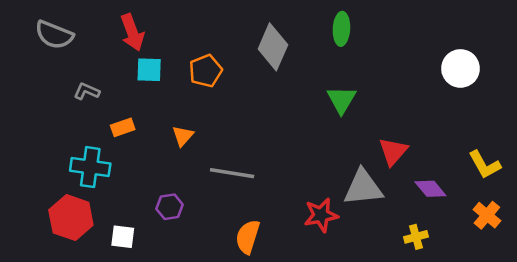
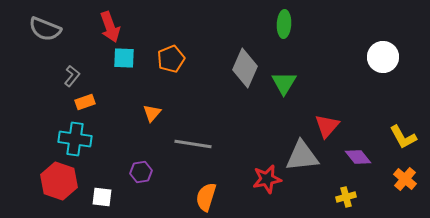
gray diamond: (273, 47) -> (245, 68), moved
gray L-shape: (87, 91) -> (72, 76), turned 105
orange rectangle: (123, 127) -> (85, 102), moved

